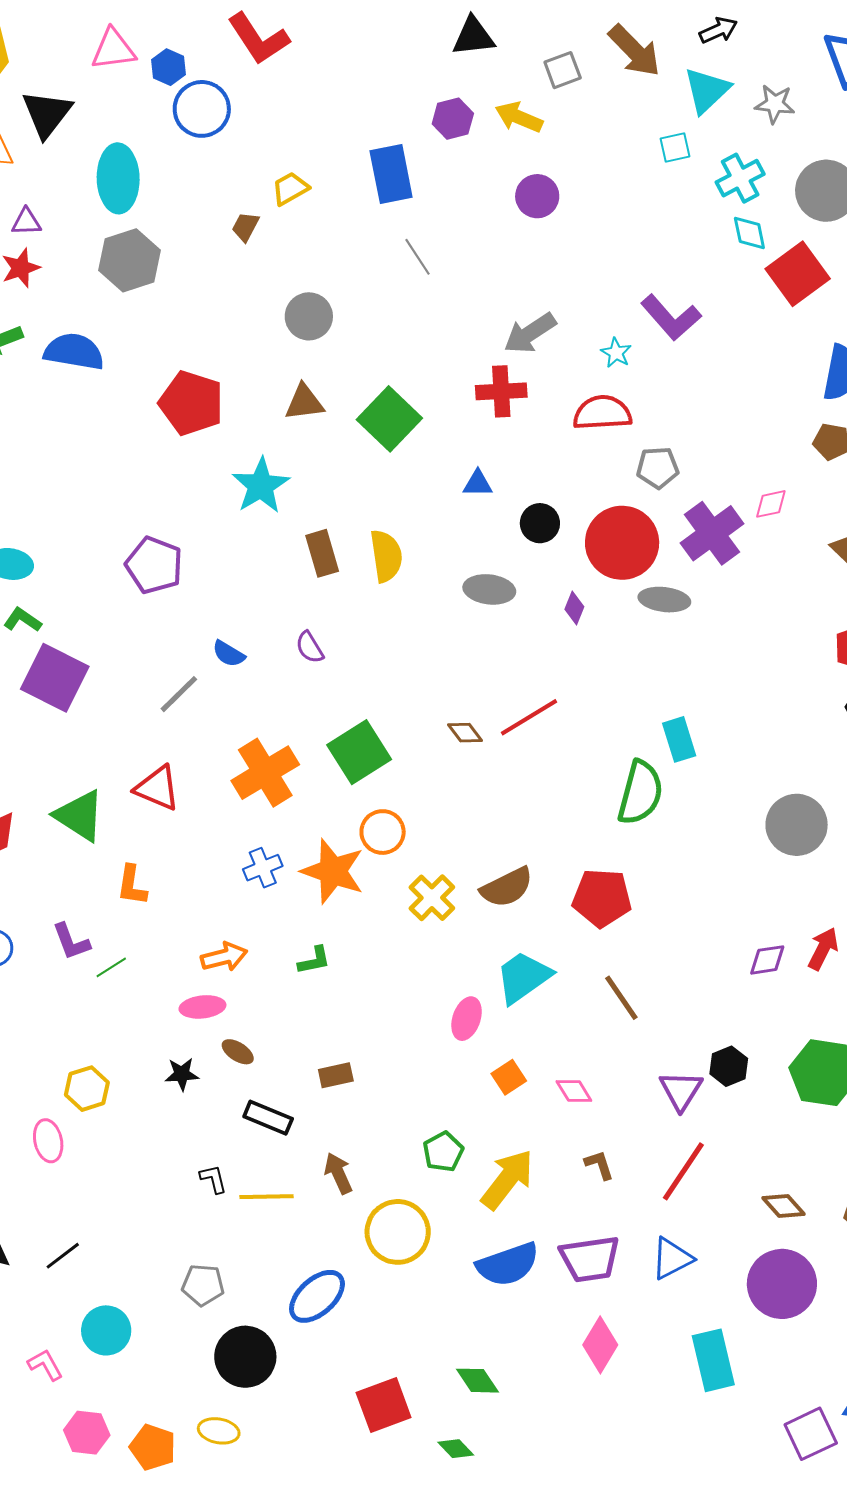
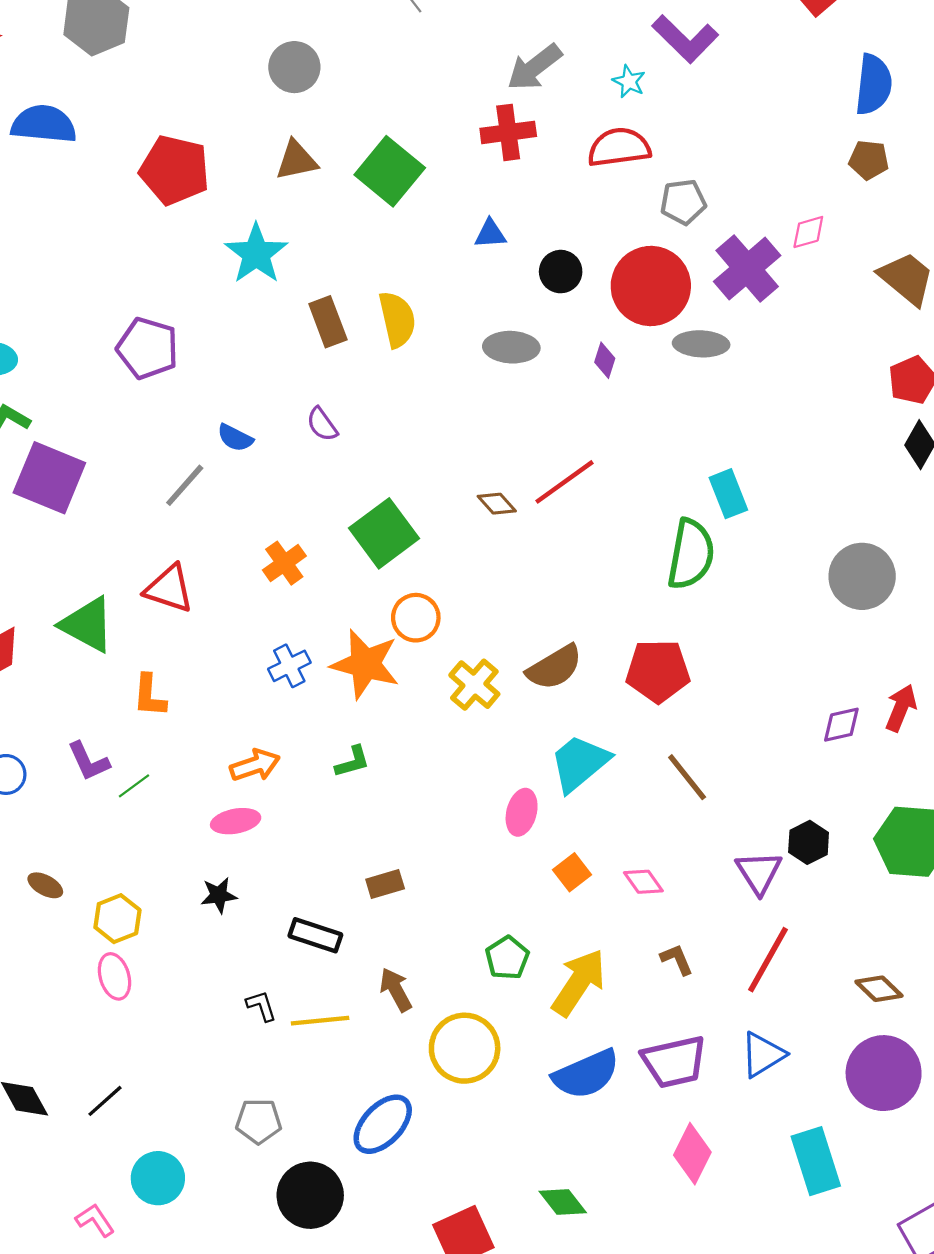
orange cross: (265, 773) -> (284, 563), size x0.6
brown ellipse: (238, 1052) -> (45, 885), moved
pink ellipse: (48, 1141) -> (115, 976), moved

